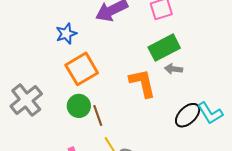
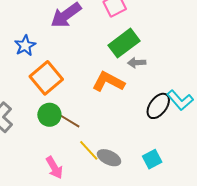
orange L-shape: (142, 83) -> (108, 82), turned -40
brown line: (98, 115) -> (70, 121), turned -30

